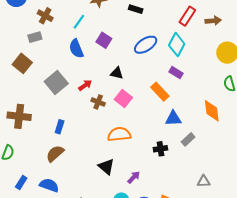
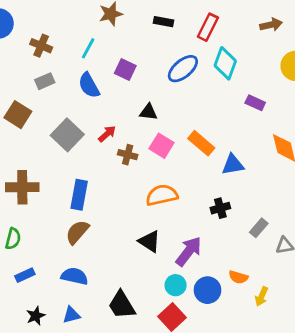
red rectangle: (187, 16) -> (208, 27), moved
gray rectangle: (35, 37) -> (45, 81), moved
purple rectangle: (176, 73) -> (255, 103), moved
orange rectangle: (160, 92) -> (201, 143), moved
blue rectangle: (60, 127) -> (79, 195), size x1.5
gray rectangle: (188, 139) -> (259, 228), moved
purple arrow: (134, 177) -> (189, 251), size x1.6
blue rectangle: (21, 183) -> (25, 275), moved, turned 40

